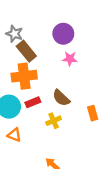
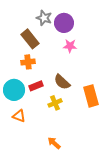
gray star: (14, 34) -> (44, 18), moved
orange cross: (24, 76) -> (28, 62), size x0.6
orange rectangle: (93, 113) -> (91, 96), size x1.5

